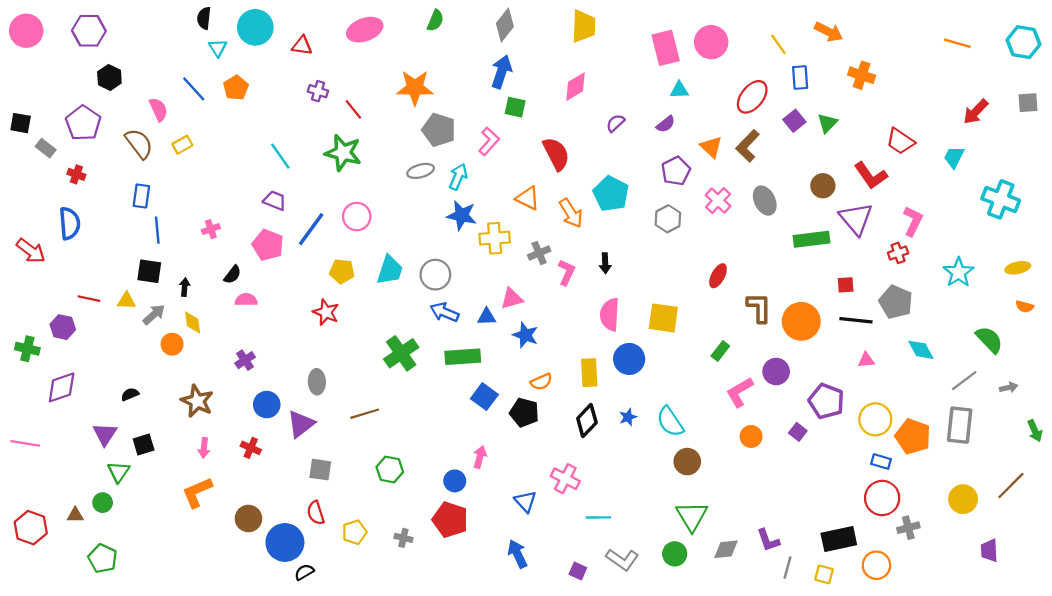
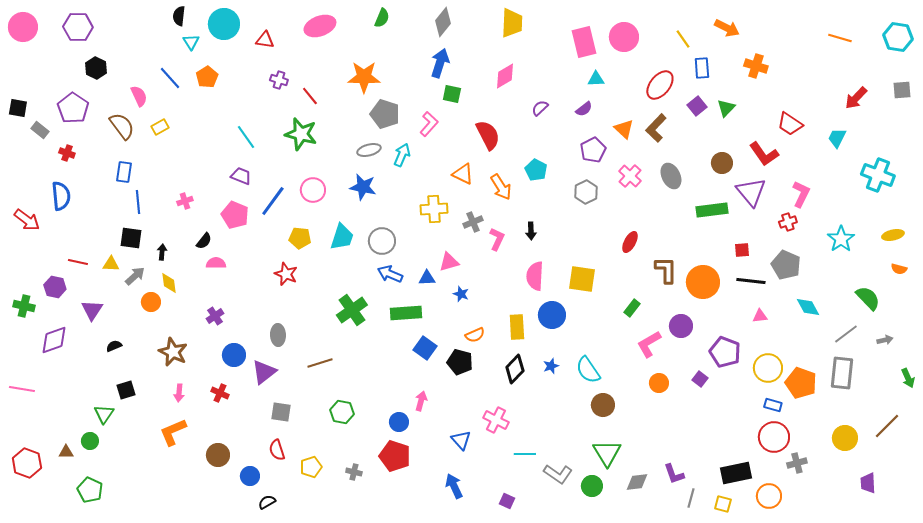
cyan pentagon: (611, 194) -> (536, 170), size x0.7
blue star: (462, 215) -> (363, 187), moved
blue star: (525, 335) -> (461, 294), size x0.7
purple triangle: (105, 434) -> (92, 310), moved
blue circle: (285, 542) -> (250, 476), size x0.6
gray L-shape: (622, 560) -> (558, 474), moved

